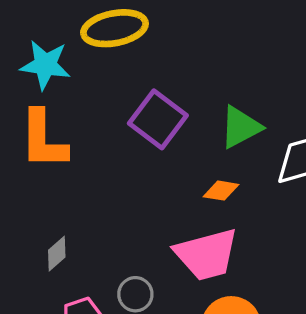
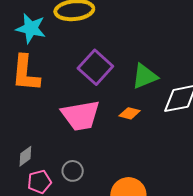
gray diamond: (57, 254) -> (25, 156), moved
pink trapezoid: (206, 254) -> (81, 116), moved

